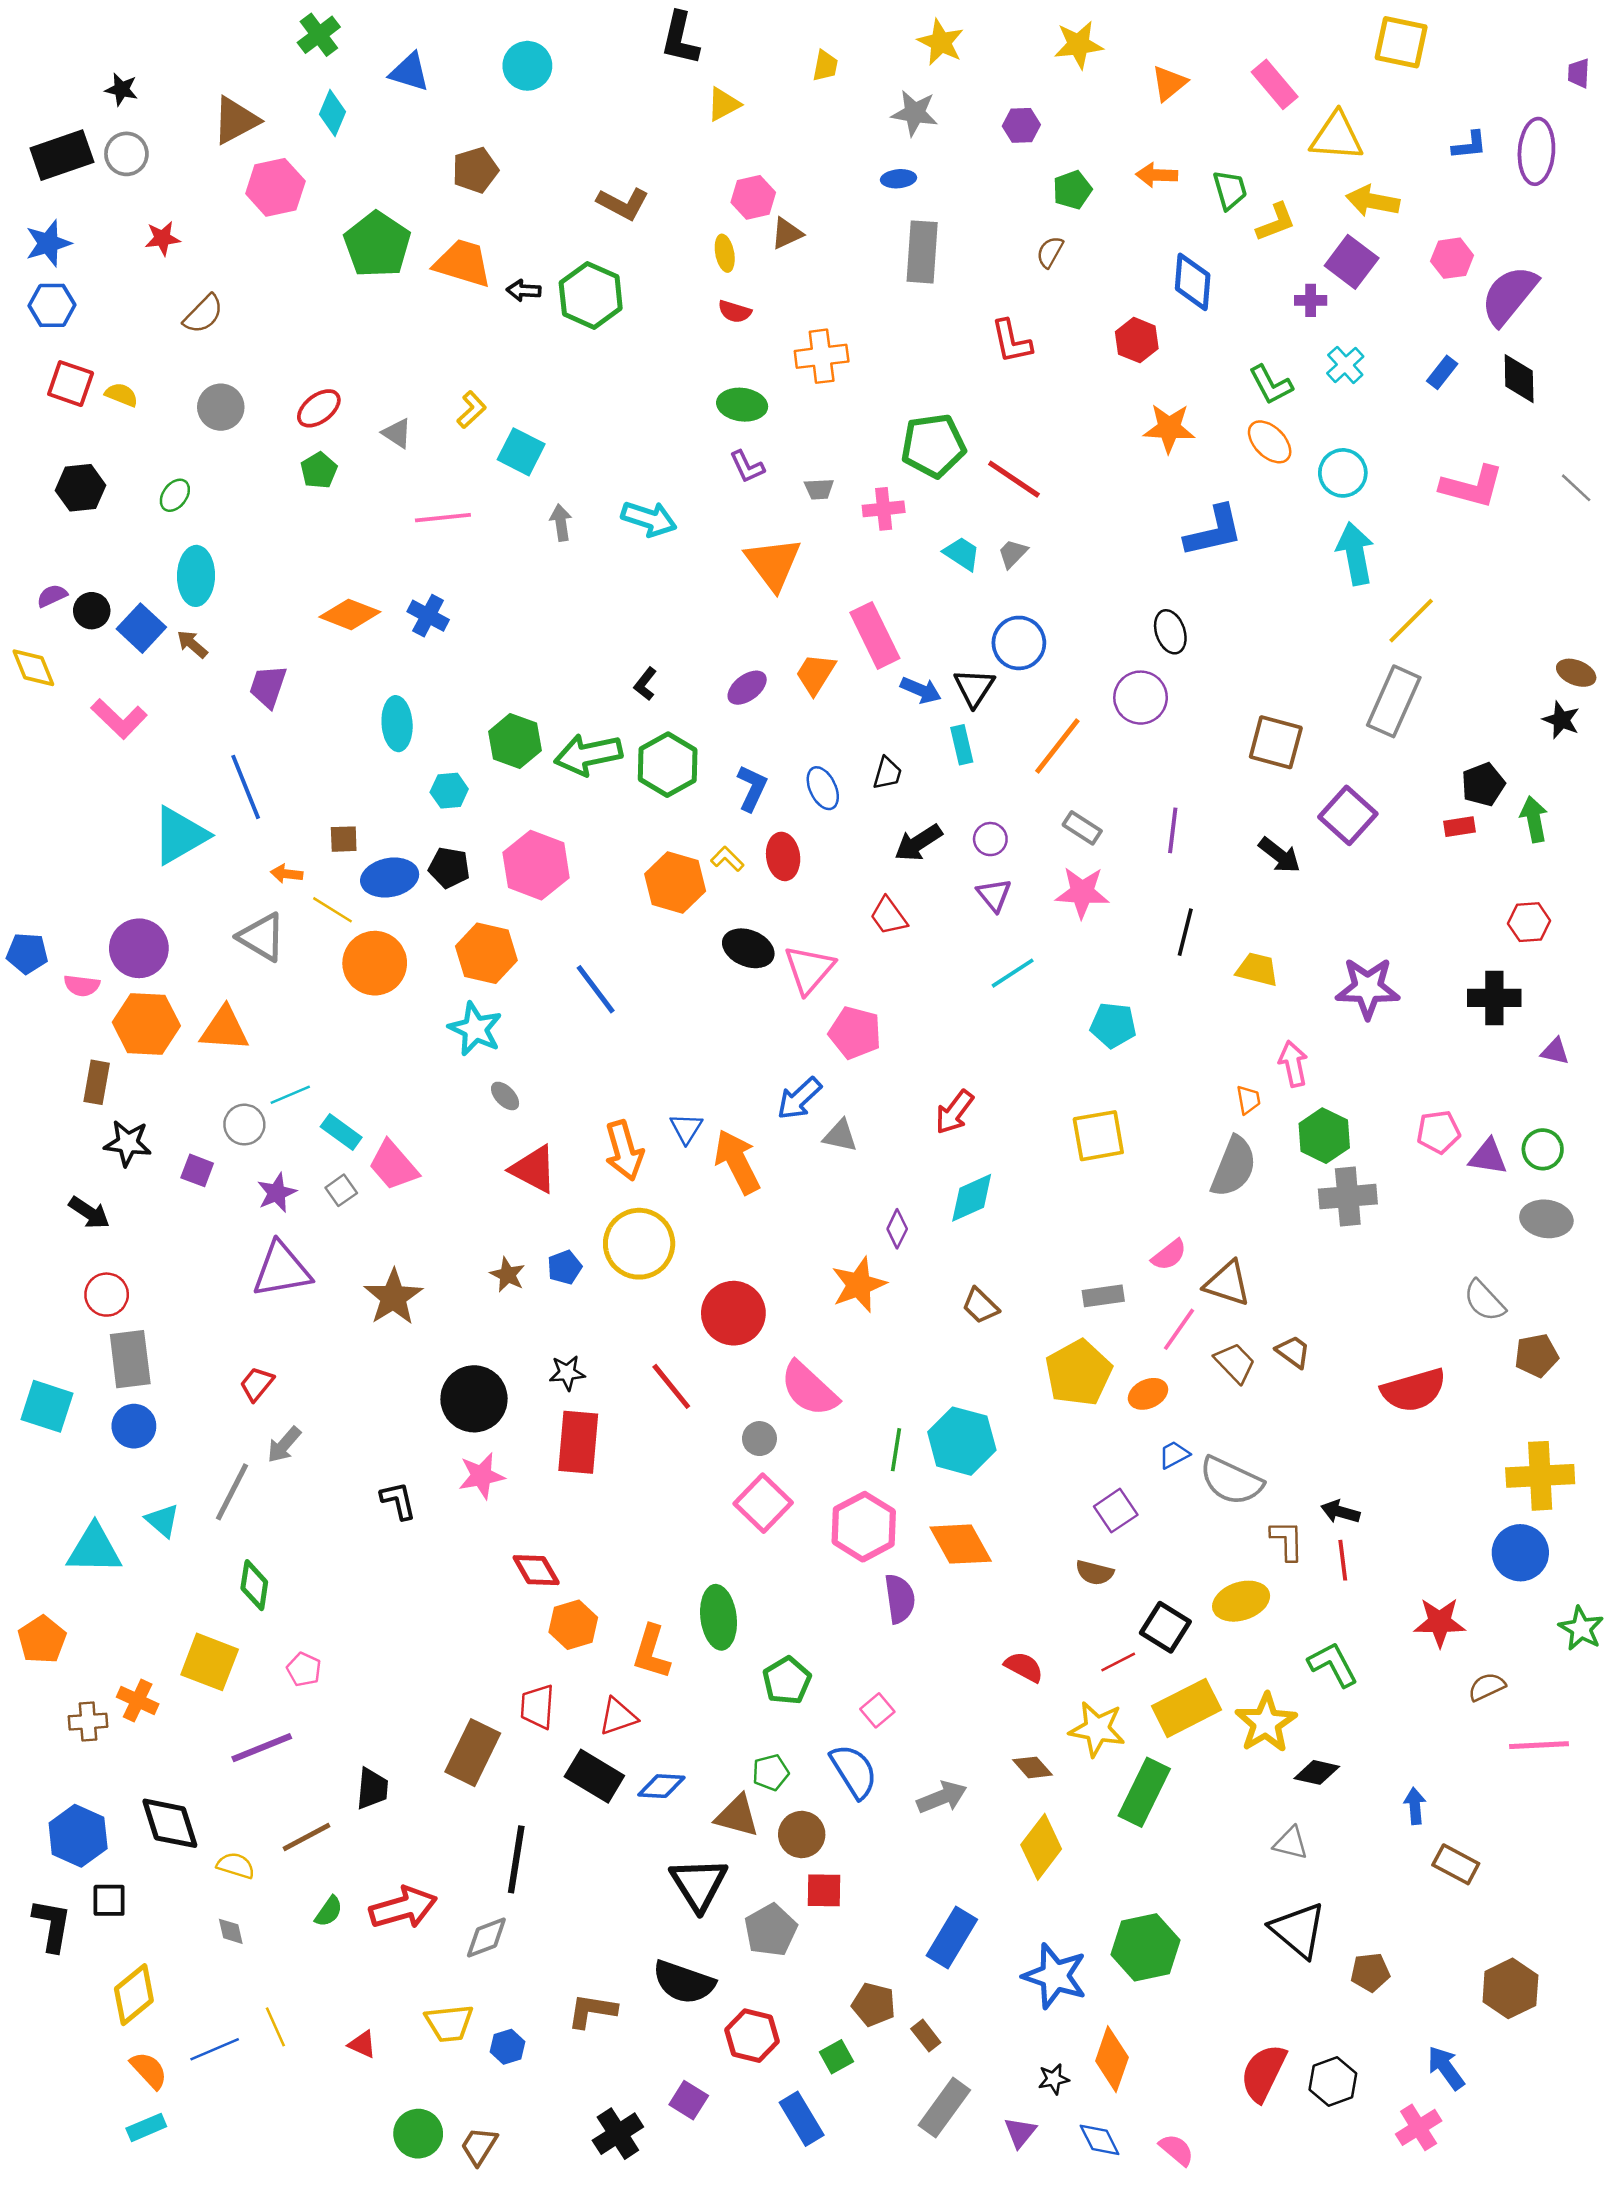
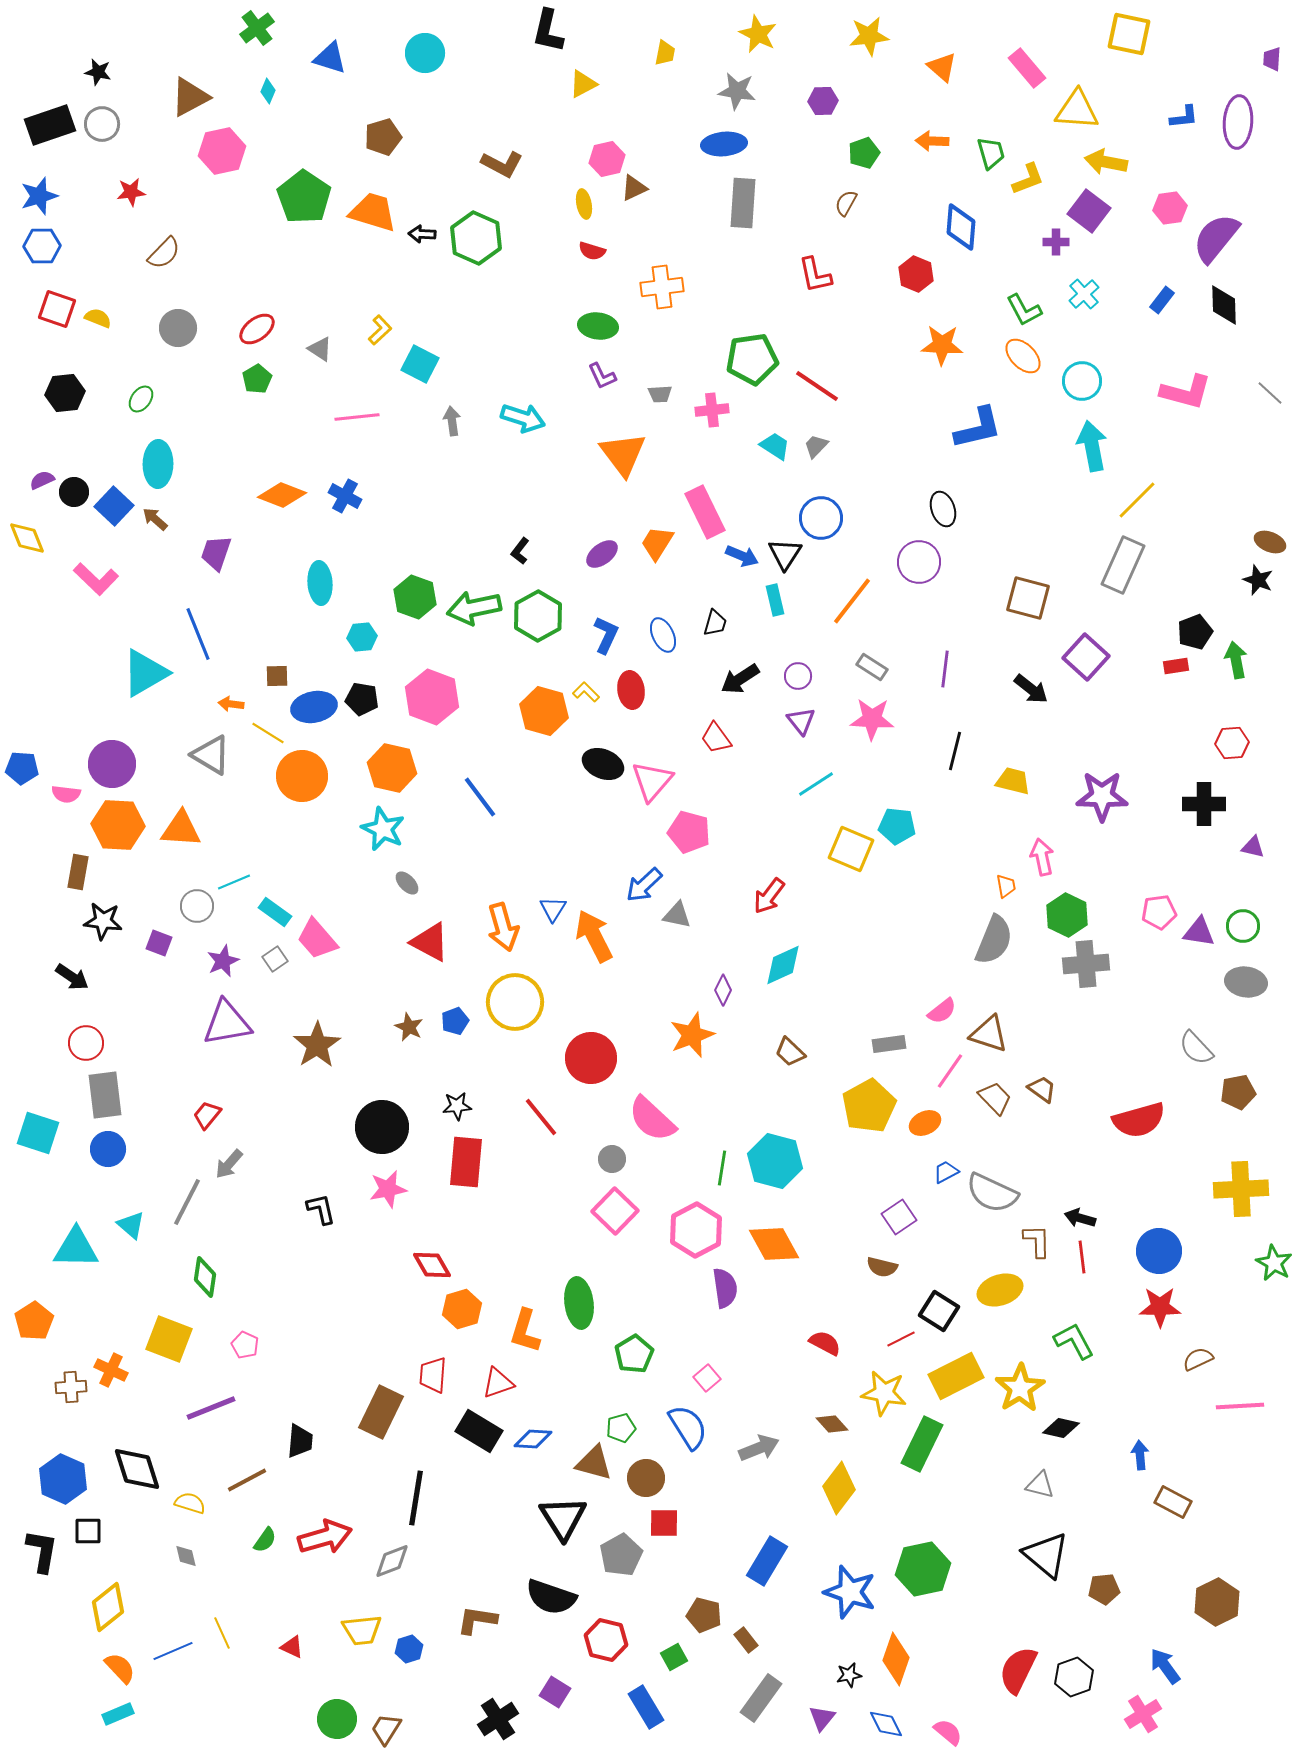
orange triangle: (1169, 83) -> (942, 67), turned -40
cyan diamond: (332, 113) -> (268, 91), size x0.7
blue ellipse: (898, 179) -> (724, 144), size x1.6
yellow square: (1098, 1136) -> (851, 849), moved, turned 33
blue circle: (1520, 1553) -> (1159, 1251), moved
green star: (1581, 1628) -> (1274, 1263), moved

